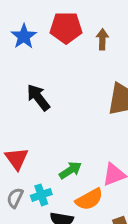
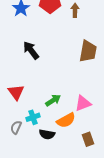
gray semicircle: (15, 198) -> (16, 127), moved

